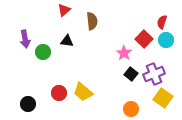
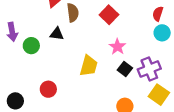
brown semicircle: (92, 21) -> (73, 13), moved
red square: (144, 39) -> (109, 15), moved
yellow trapezoid: (83, 92) -> (89, 66), moved, turned -115

